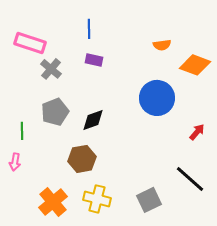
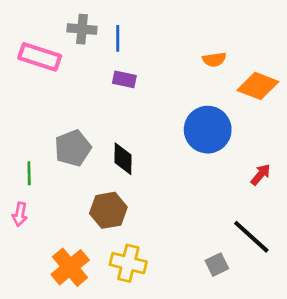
gray cross: (51, 69) -> (82, 29), moved, turned -35
black diamond: (93, 120) -> (123, 159), turned -70
gray square: (149, 200) -> (217, 265), moved, size x0.7

